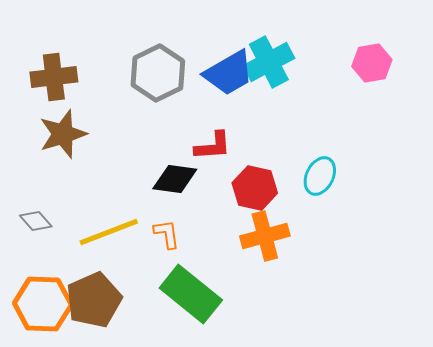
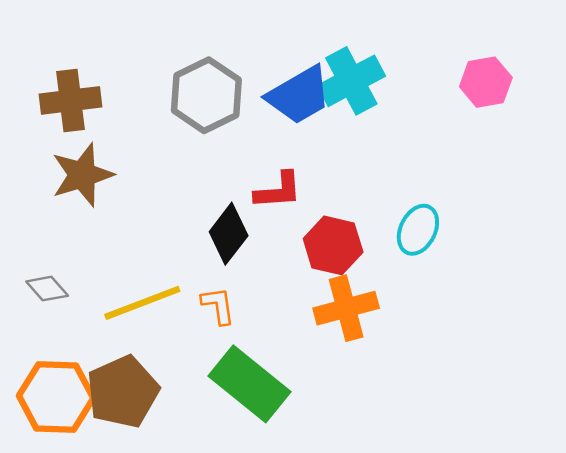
black diamond: (175, 179) -> (229, 234), turned -60

